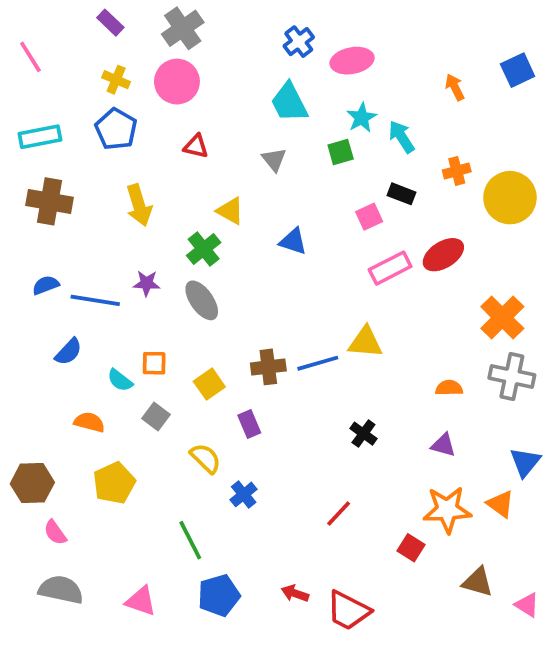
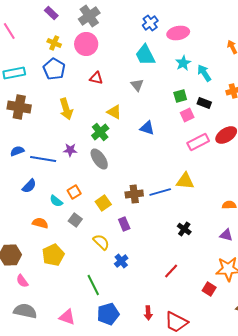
green square: (341, 152) -> (180, 96), moved
orange square: (154, 363) -> (74, 192), turned -32
red arrow: (295, 593) -> (148, 313), turned -112

